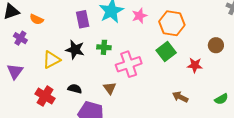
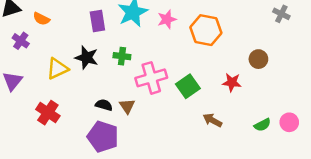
green square: (166, 52) -> (188, 86), moved
black semicircle: (75, 89) -> (104, 105), moved

